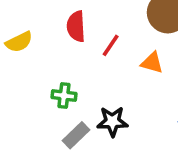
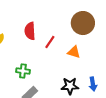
black star: (112, 121) -> (70, 86), moved

